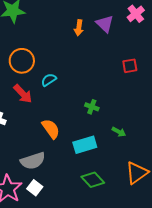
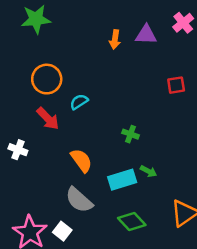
purple triangle: (105, 24) -> (146, 35), turned -42
green arrow: (119, 132) -> (148, 171), moved
gray semicircle: (33, 161) -> (79, 200), moved, turned 60

